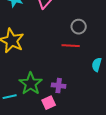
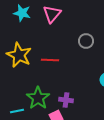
red line: (71, 46) -> (50, 60), moved

